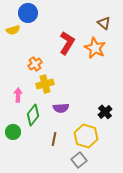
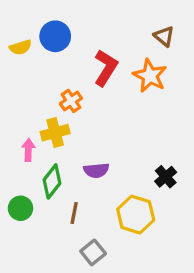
blue circle: (28, 13) -> (55, 36), moved
orange cross: (35, 64) -> (71, 101), moved
yellow cross: (45, 84) -> (55, 133), moved
brown line: (54, 139) -> (74, 213), moved
gray square: (79, 160) -> (93, 252), moved

